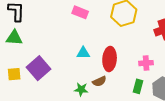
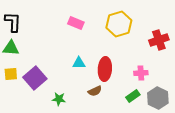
yellow square: (14, 74) -> (11, 74), moved
green rectangle: (138, 86) -> (133, 96), turned 40
green star: (81, 89) -> (59, 99), moved

